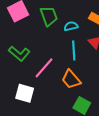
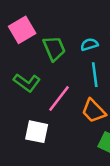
green trapezoid: (49, 16) -> (54, 48), moved

